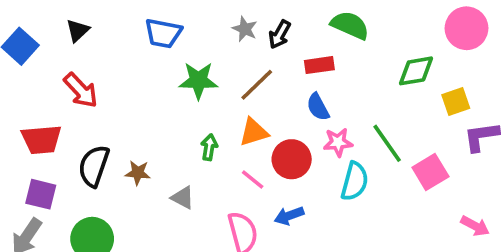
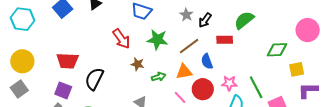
green semicircle: (350, 25) -> (244, 20), turned -70
red arrow: (81, 90) -> (121, 39), moved
blue semicircle: (318, 107) -> (207, 61), moved
green arrow: (209, 147) -> (159, 77), turned 56
brown star: (138, 173) -> (137, 64), moved

